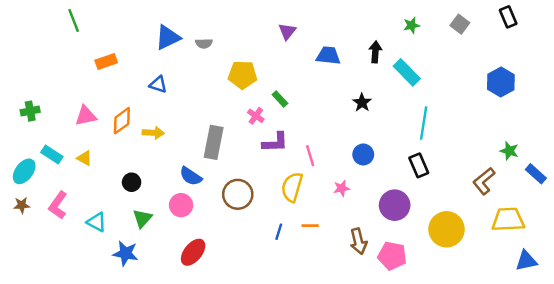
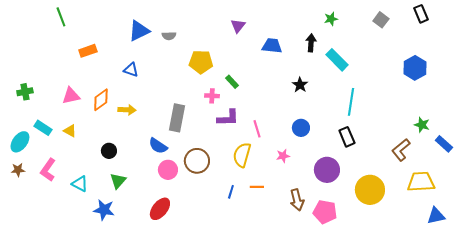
green star: (412, 25) -> (331, 19), moved
pink cross: (256, 116) -> (212, 96), turned -32
pink circle: (181, 205) -> (168, 170), moved

